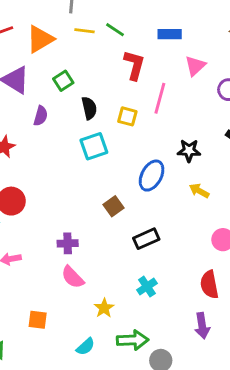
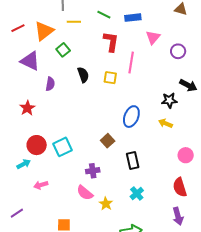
green line: (115, 30) -> (104, 15), moved
green square: (63, 81) -> (63, 50), moved
cyan square: (94, 146) -> (63, 147), moved
black star: (189, 151) -> (169, 100), moved
black rectangle: (146, 239) -> (133, 161), turned -72
purple cross: (68, 243) -> (93, 171), moved
yellow star: (104, 308) -> (106, 204), moved

